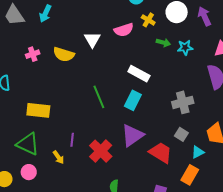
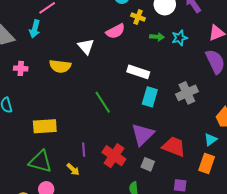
pink cross: (33, 54) -> (21, 68), moved, turned 32
cyan rectangle: (133, 100) -> (150, 97), moved
gray square: (181, 134) -> (148, 164), moved

